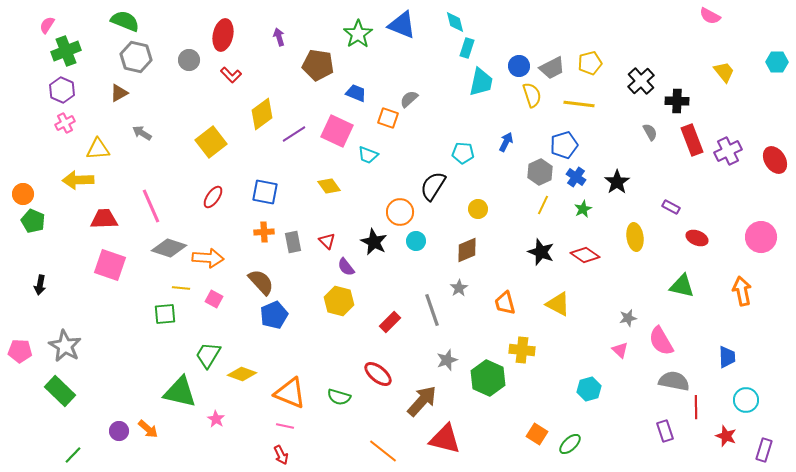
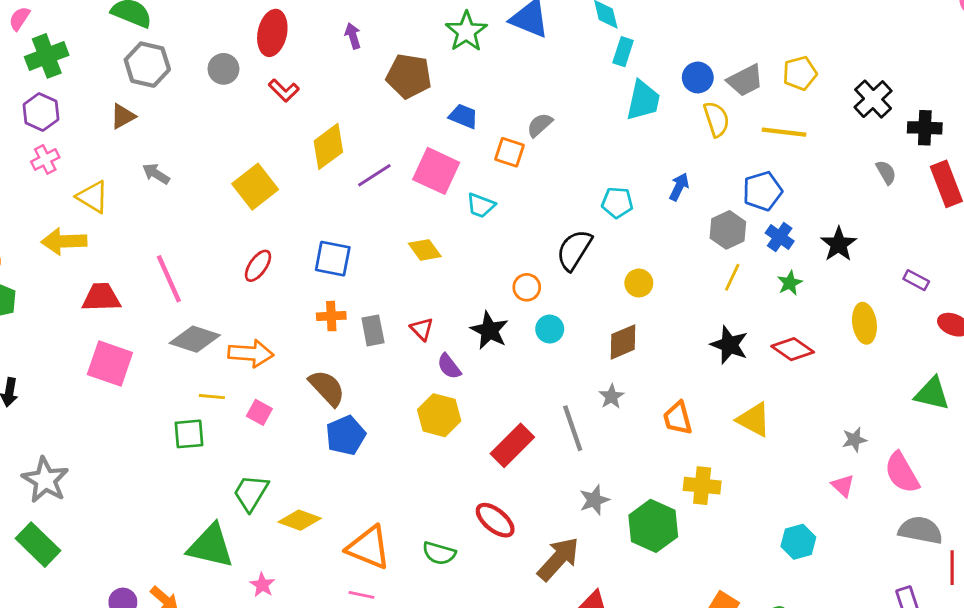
yellow triangle: (98, 149) -> (93, 197), turned 35
orange circle: (400, 212) -> (527, 287), size x0.7
red rectangle: (390, 322) -> (512, 445), size x1.4

